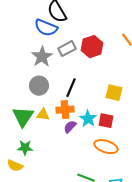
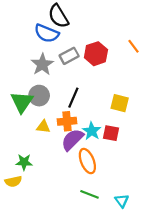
green triangle: (23, 117) -> (22, 102), moved
purple semicircle: (70, 127) -> (72, 140), size x1.6
orange ellipse: (106, 147) -> (87, 161), moved, turned 50
yellow semicircle: (15, 166) -> (13, 181), turned -35

